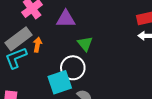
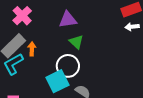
purple triangle: (66, 19) -> (68, 20), moved

